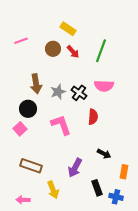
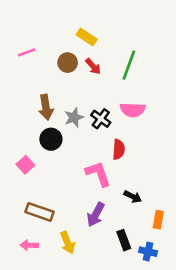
black circle: (28, 109) -> (51, 139), moved
pink L-shape: (61, 125) -> (98, 174), moved
pink arrow: (23, 200) -> (29, 245), moved

